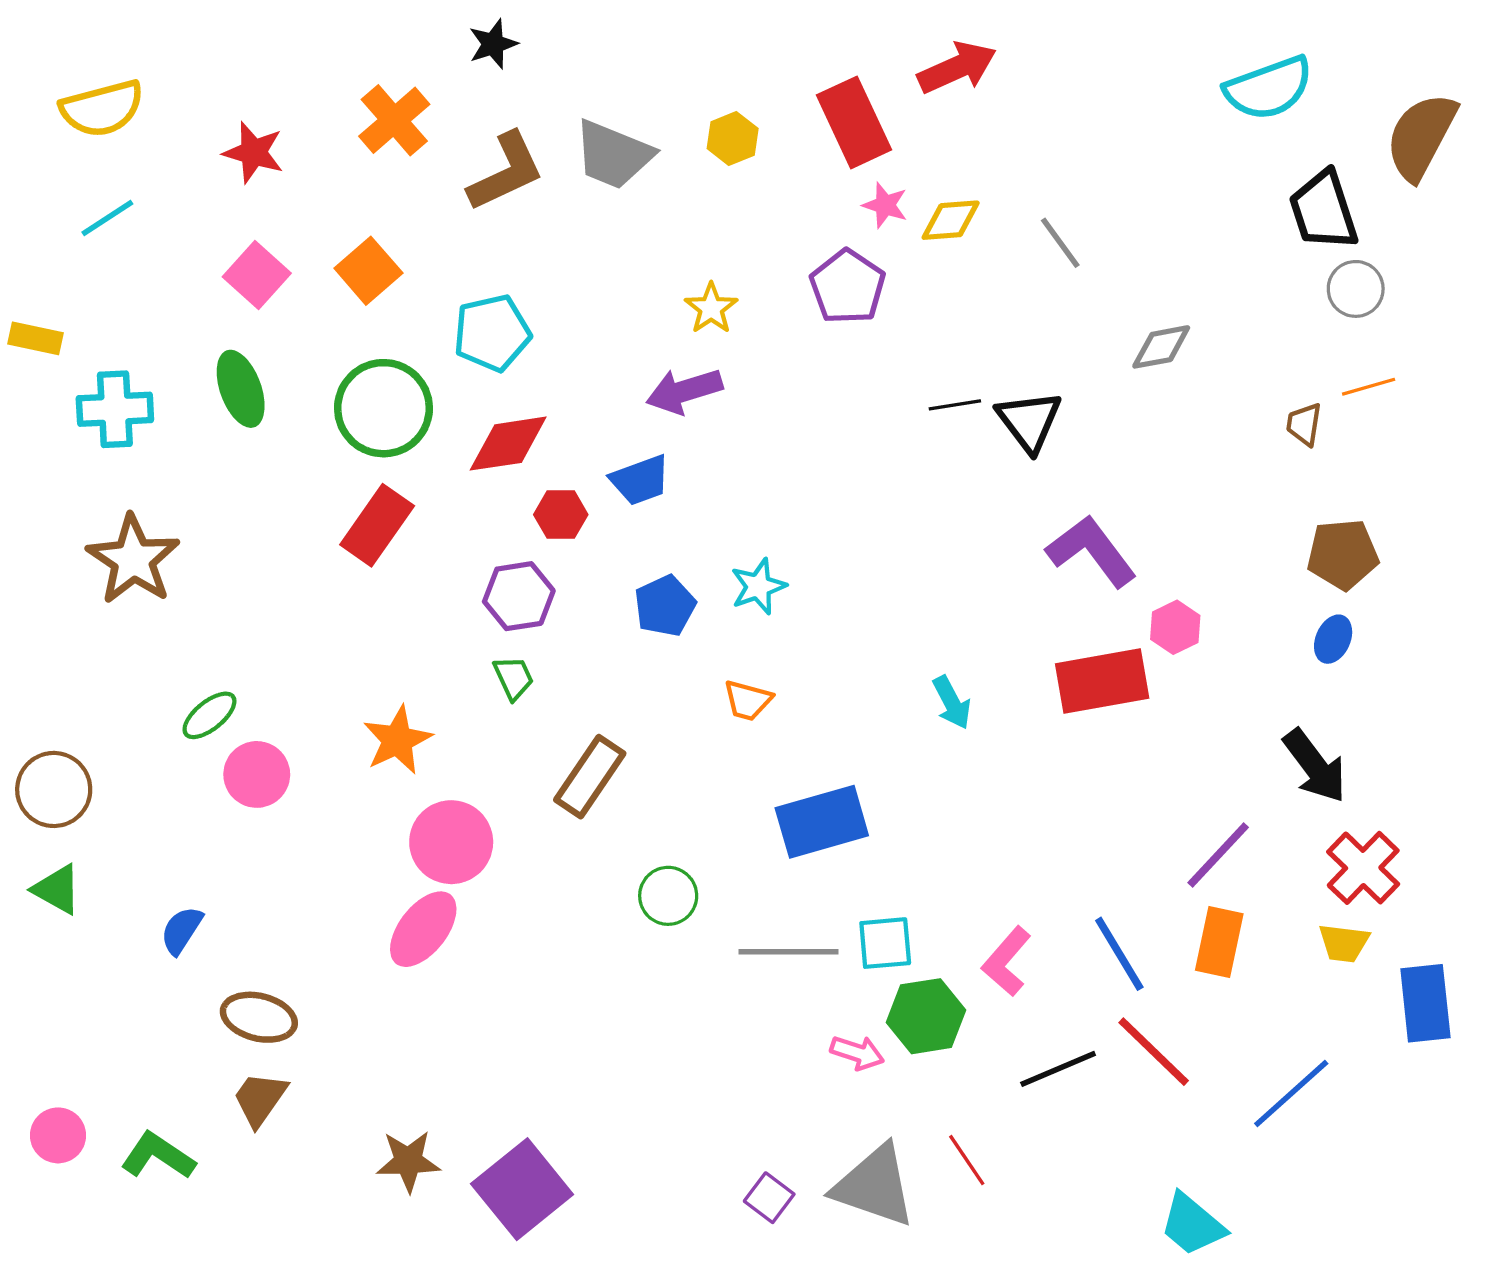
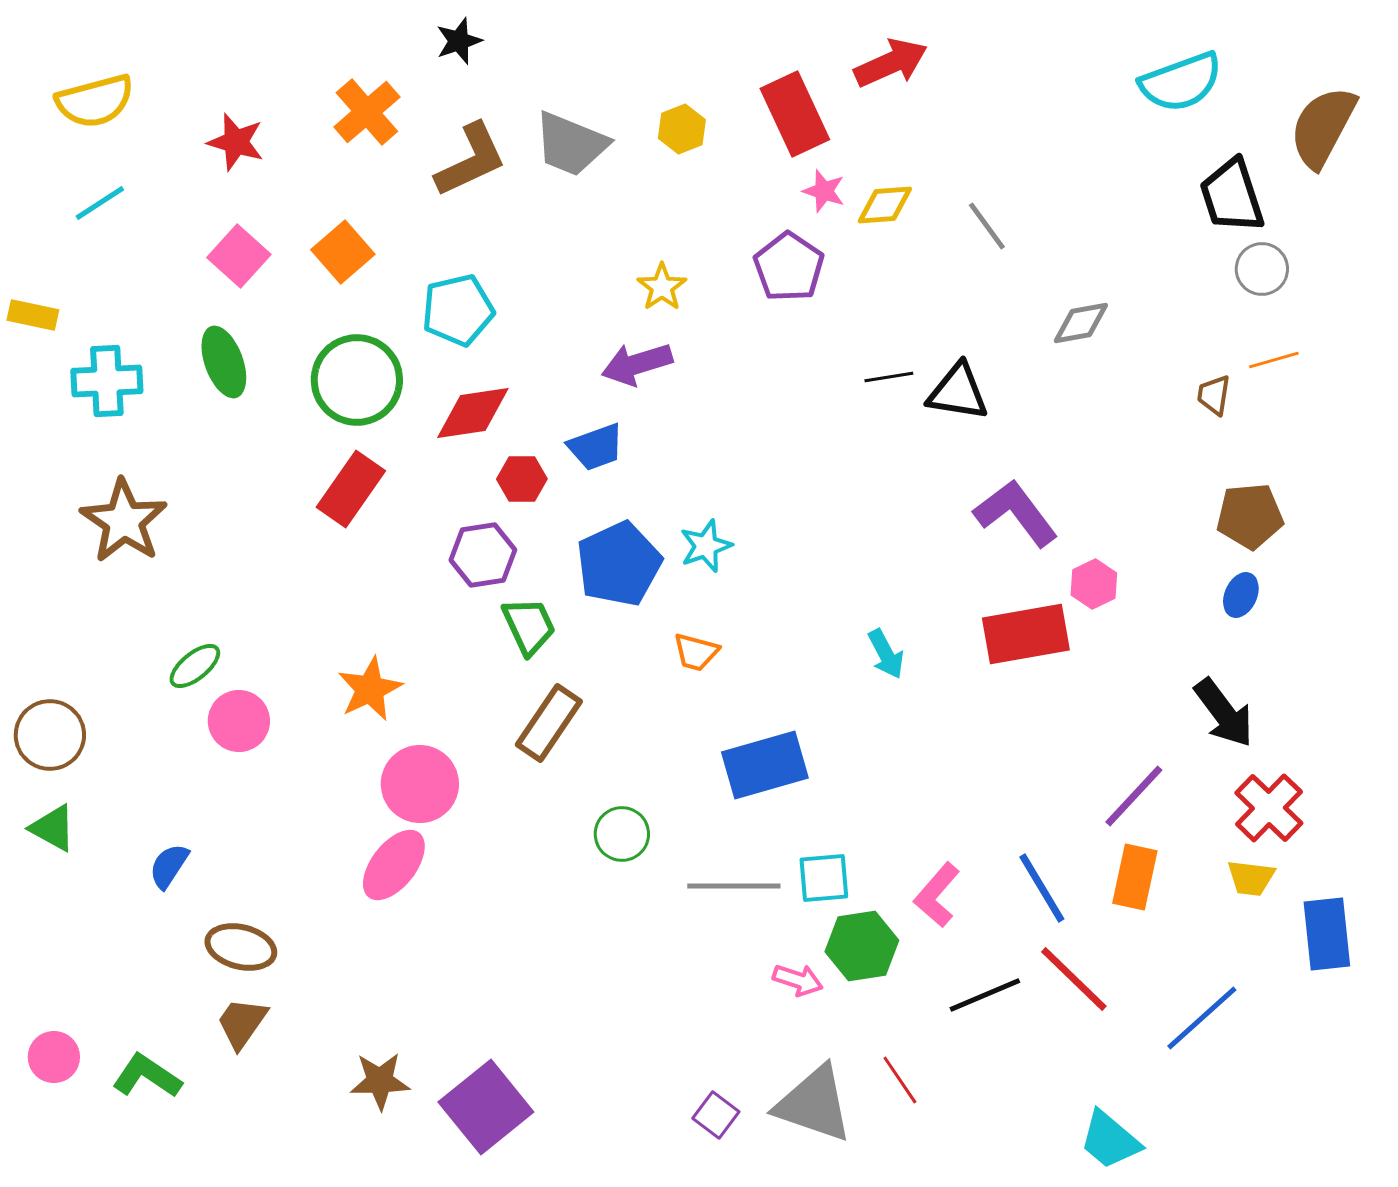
black triangle: (1029, 421) -> (958, 392), turned -44
blue pentagon: (665, 606) -> (619, 564), size x1.5
green trapezoid: (513, 678) -> (529, 626), moved, size x1.4

